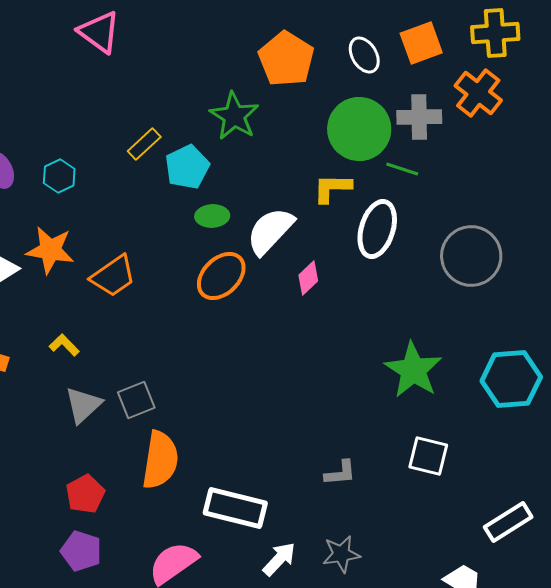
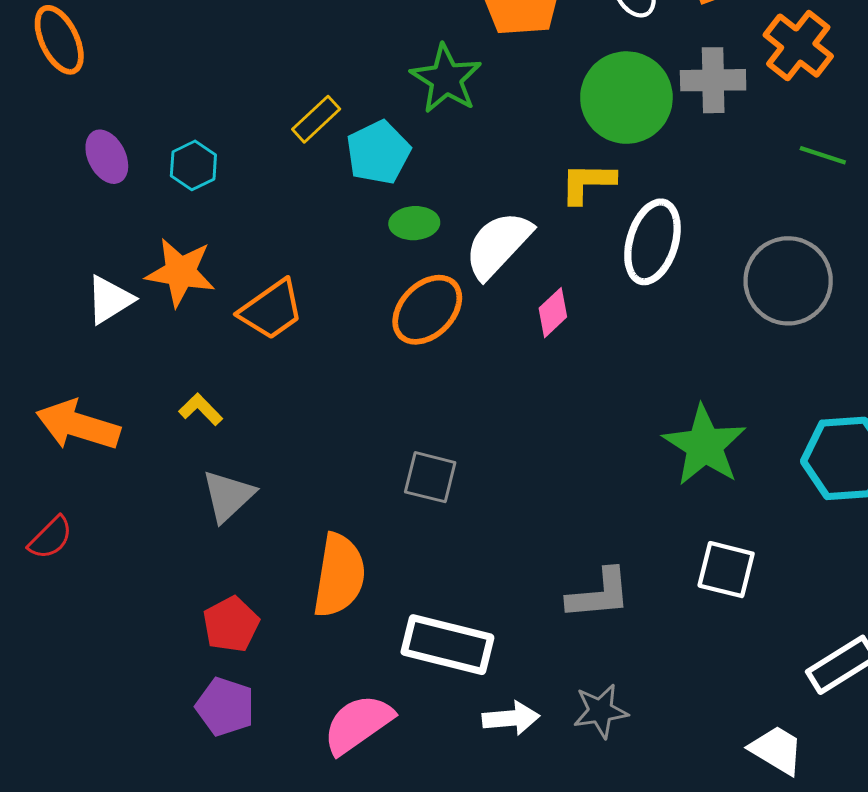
green line: (402, 169) -> (823, 155), moved
gray square: (136, 400) -> (430, 477), moved, turned 36
gray L-shape: (340, 473) -> (599, 594), size x1.4
white arrow: (279, 559) -> (511, 718), turned 42

